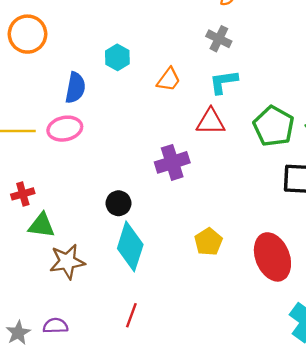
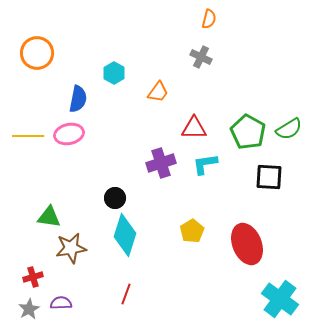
cyan L-shape: (223, 82) -> (205, 164), moved
red cross: (23, 194) -> (33, 277), moved

